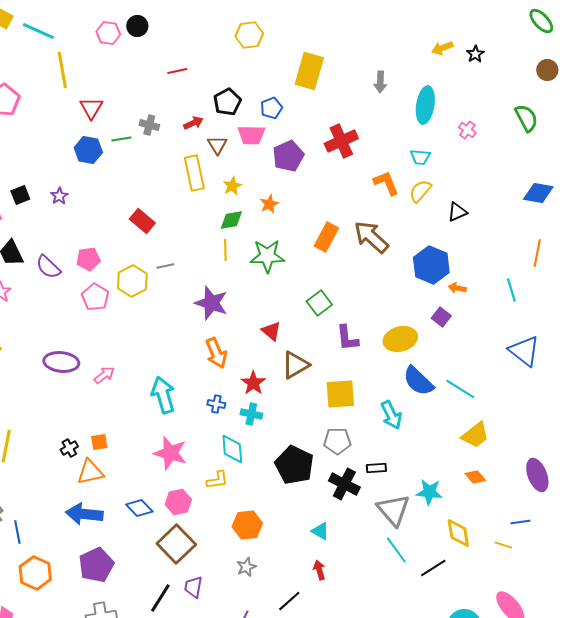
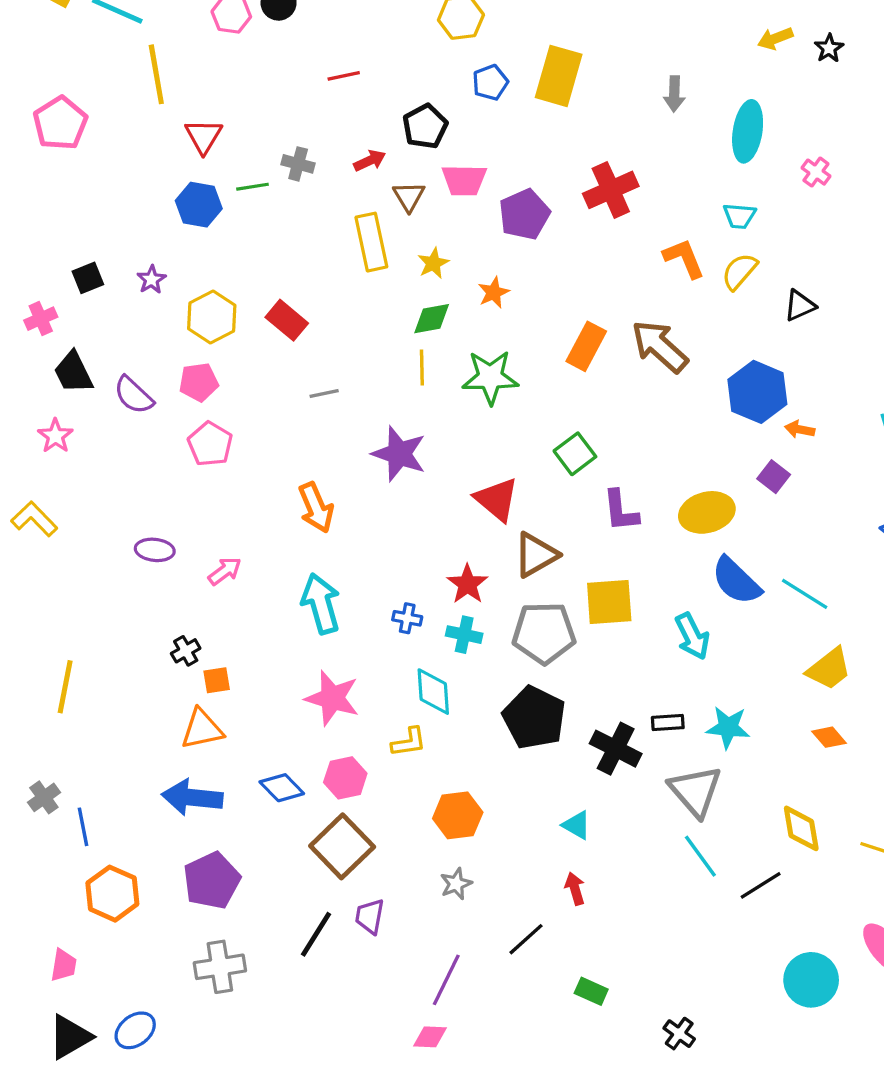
blue pentagon: (271, 108) -> (490, 82), moved
yellow hexagon: (132, 281) -> (212, 317), moved
red triangle: (271, 331) -> (497, 499), size x1.4
orange arrow: (216, 353) -> (316, 508), moved
purple ellipse: (61, 362) -> (155, 550), size x0.7
gray pentagon: (337, 441) -> (544, 633), moved, size x1.4
black cross: (69, 448) -> (186, 651), moved
cyan star: (429, 492) -> (728, 727), moved

